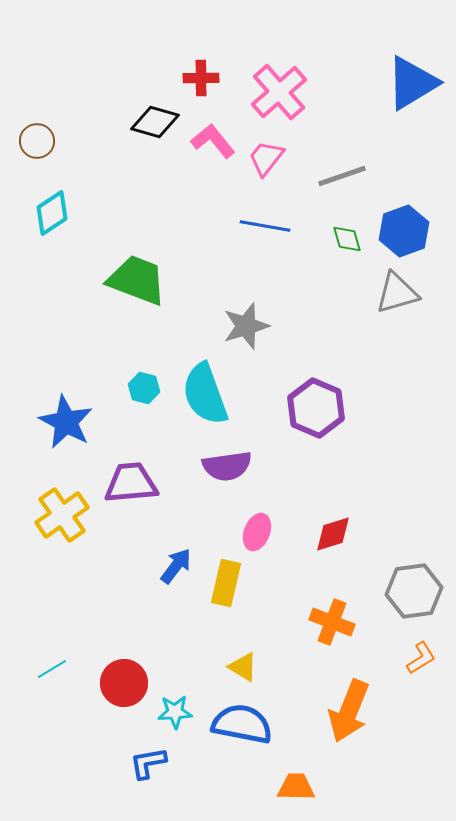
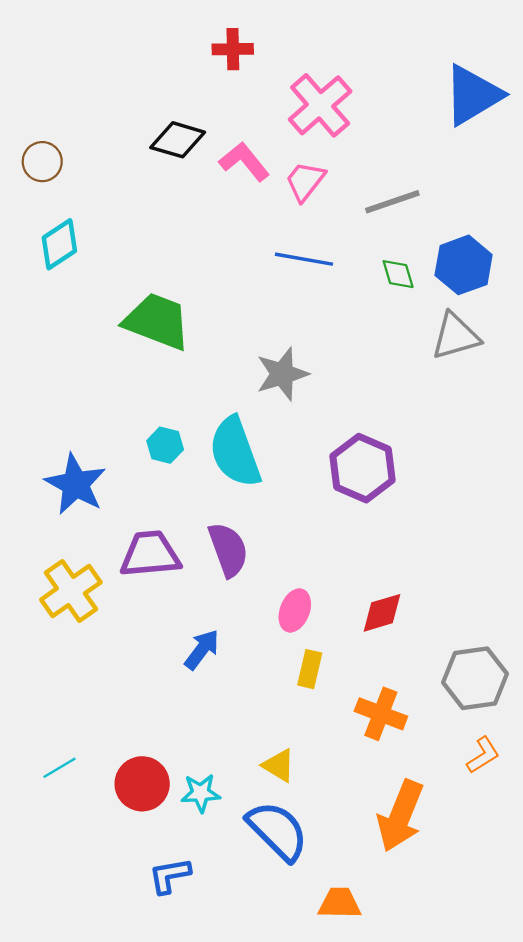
red cross: (201, 78) -> (233, 49), moved
purple semicircle: (227, 466) -> (228, 550), moved, turned -102
yellow rectangle: (226, 583) -> (310, 669), moved, size x0.7
cyan star: (175, 712) -> (201, 793), moved
blue semicircle: (242, 724) -> (278, 831), turned 34

